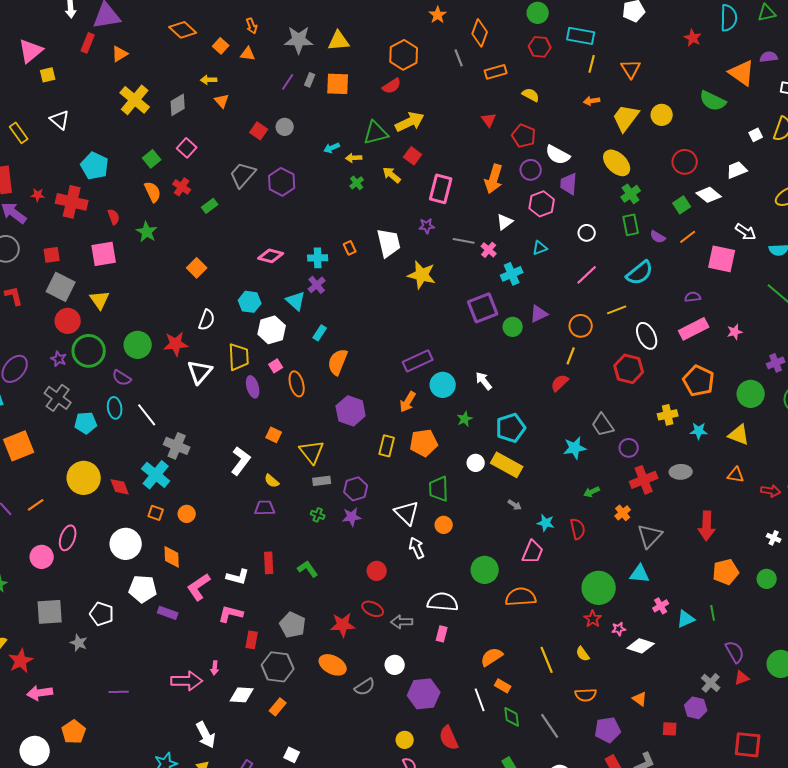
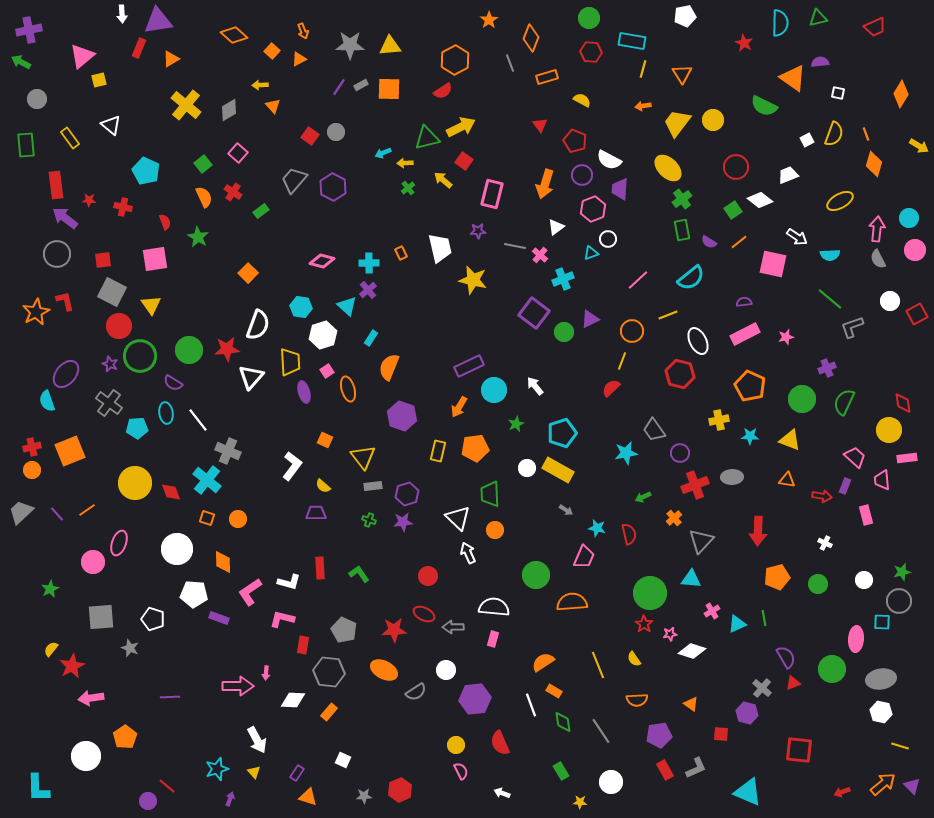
orange triangle: (248, 54) -> (299, 59), turned -35
gray rectangle: (310, 80) -> (361, 85), turned 40
red cross: (72, 202) -> (123, 207), size x0.6
white circle: (587, 233) -> (608, 239), moved
purple square: (483, 308) -> (534, 313), turned -32
white semicircle: (207, 320) -> (258, 325), size x1.4

